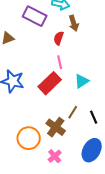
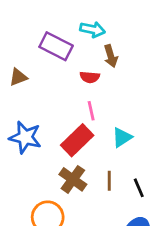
red semicircle: (59, 38) -> (90, 77), turned -104
brown line: (73, 112) -> (109, 181), turned -32
brown cross: (56, 127) -> (73, 179), moved

